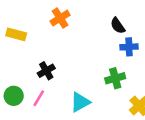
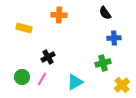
orange cross: (60, 18) -> (59, 15), turned 35
black semicircle: (118, 26) -> (105, 13), moved

